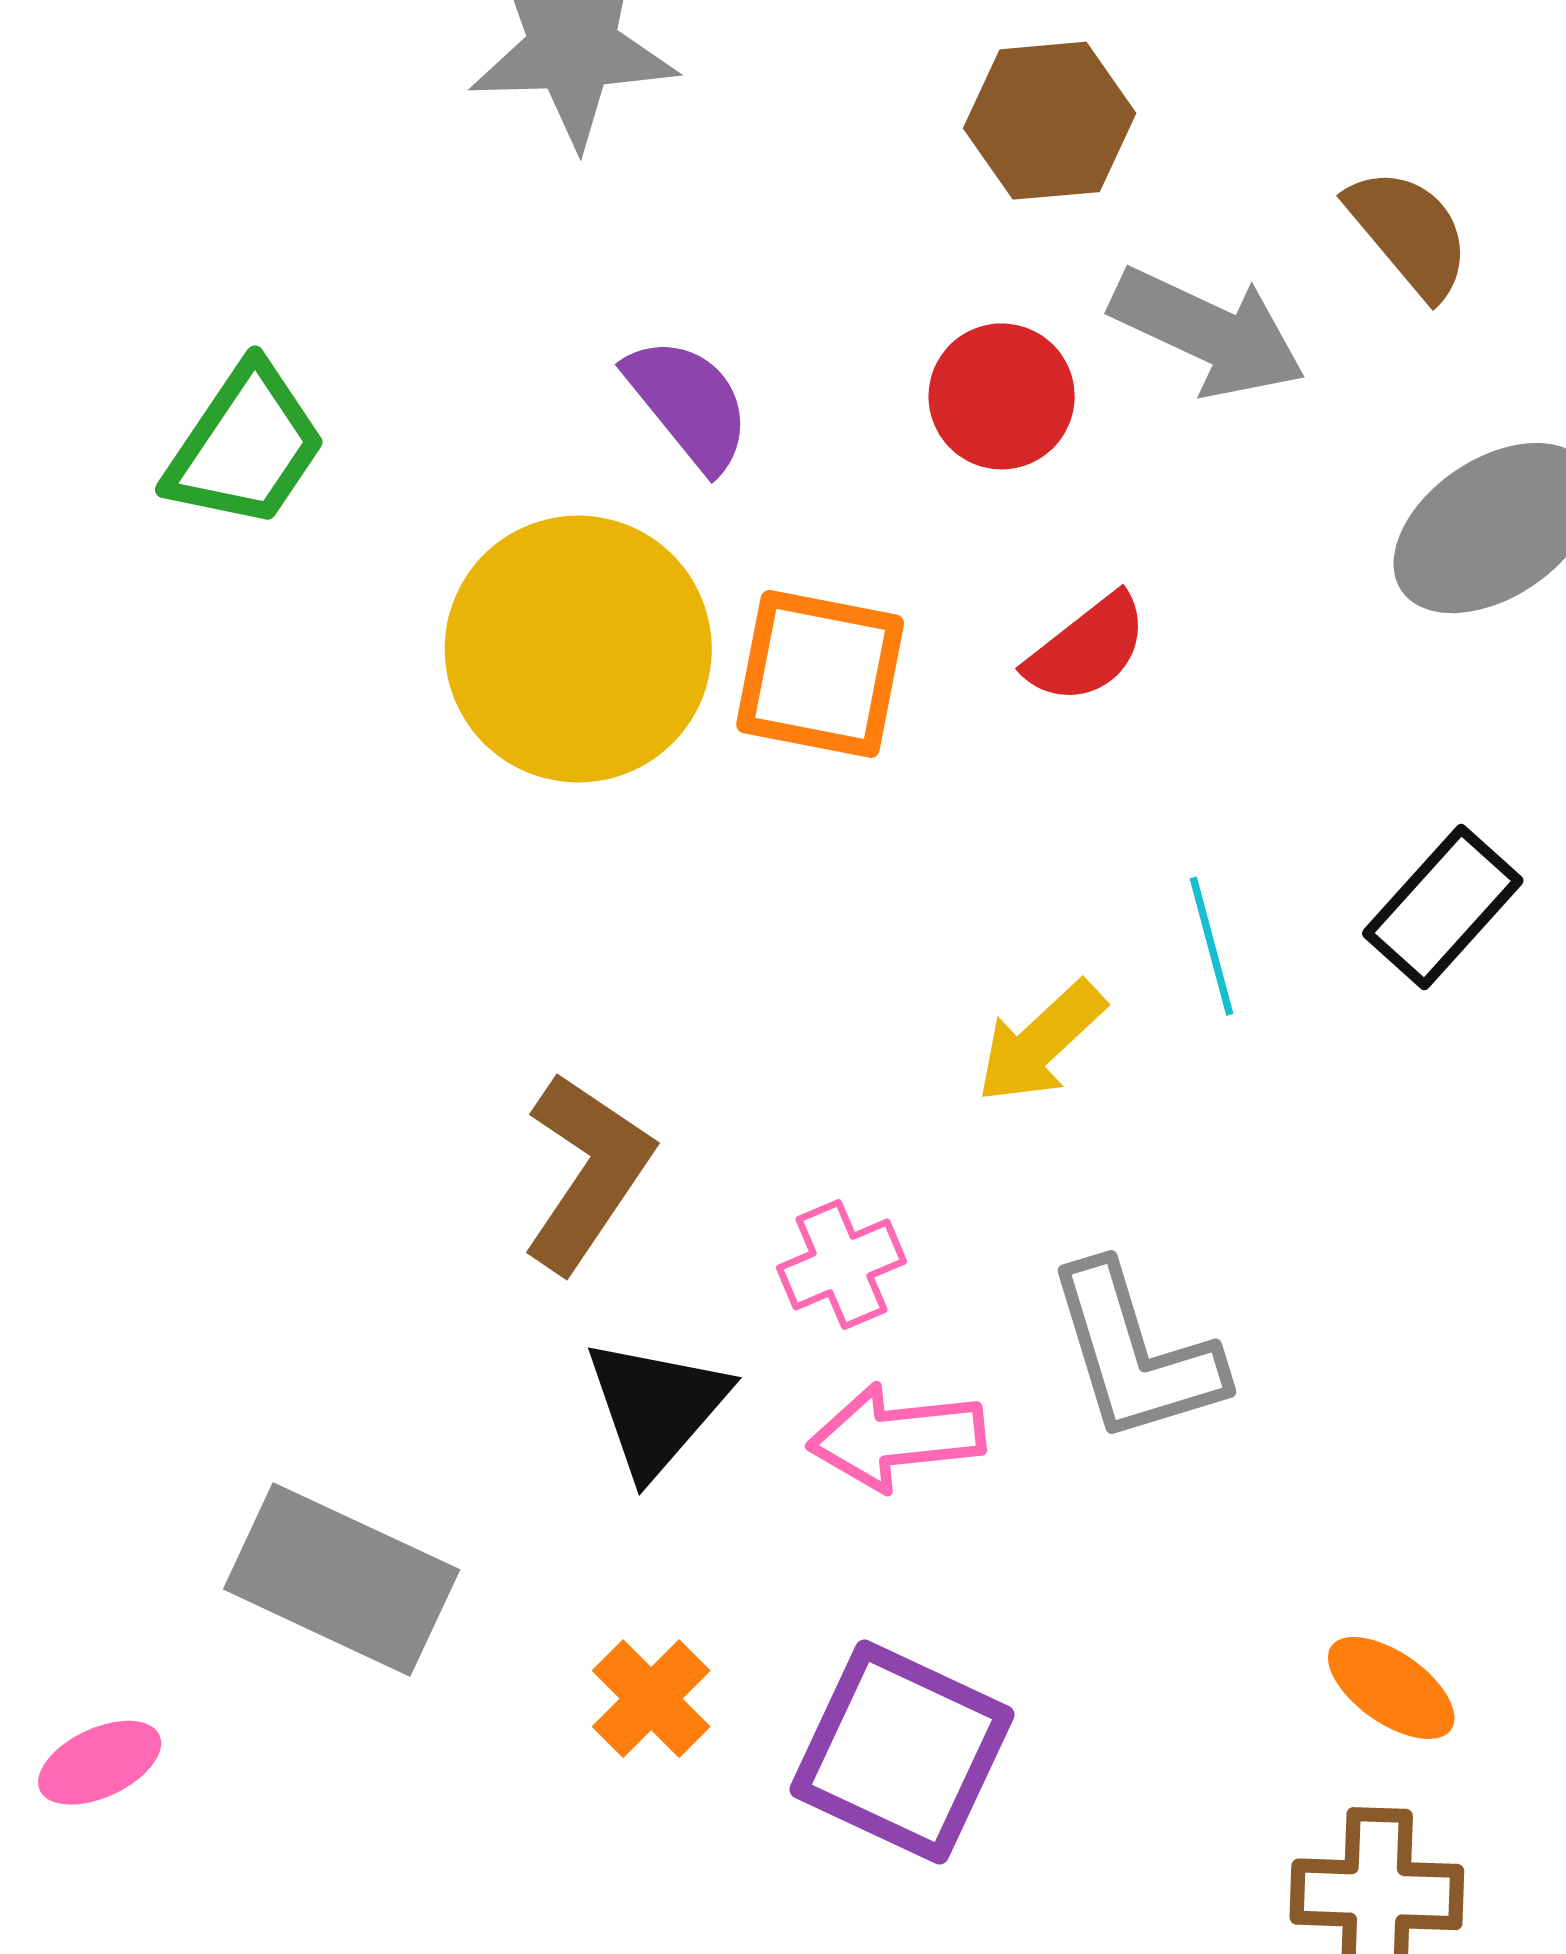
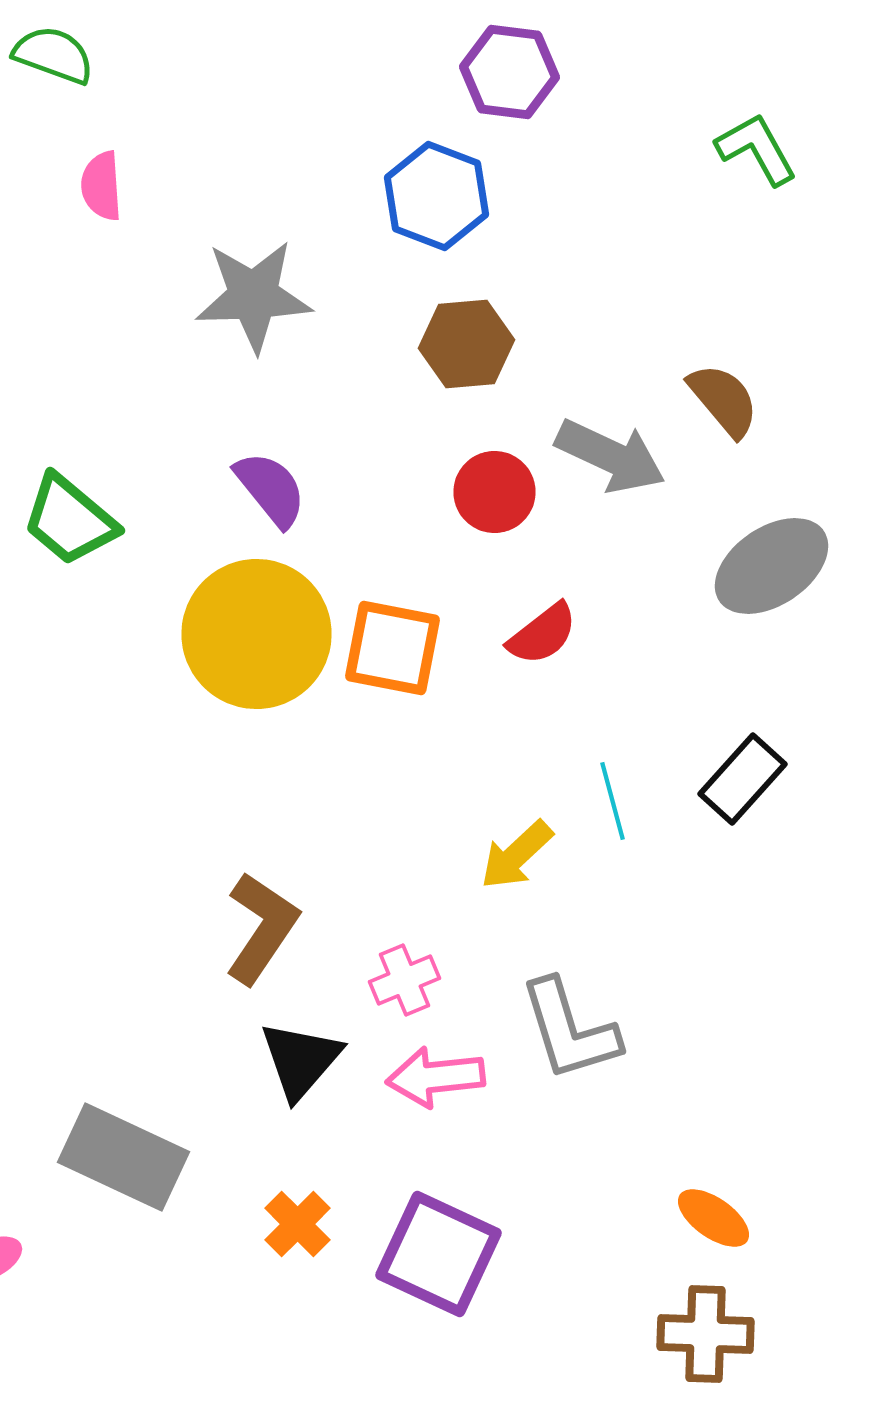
brown hexagon: (1050, 121) -> (466, 344), moved
purple semicircle: (688, 404) -> (270, 489), moved
green trapezoid: (246, 446) -> (70, 520), turned 96

